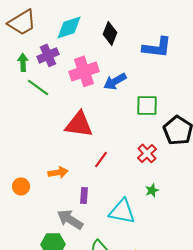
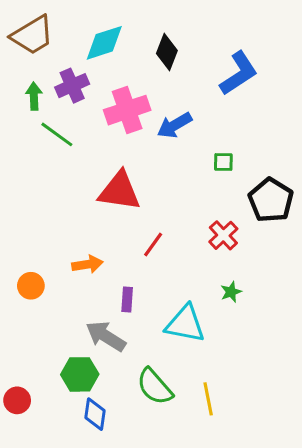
blue L-shape: (157, 47) -> (239, 73), turned -40
green square: (147, 105) -> (223, 162), size x0.6

